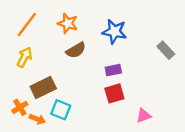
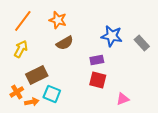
blue star: (114, 32) -> (112, 36), moved
red square: (114, 93) -> (98, 80), turned 30
orange arrow: (37, 119) -> (32, 102), turned -32

